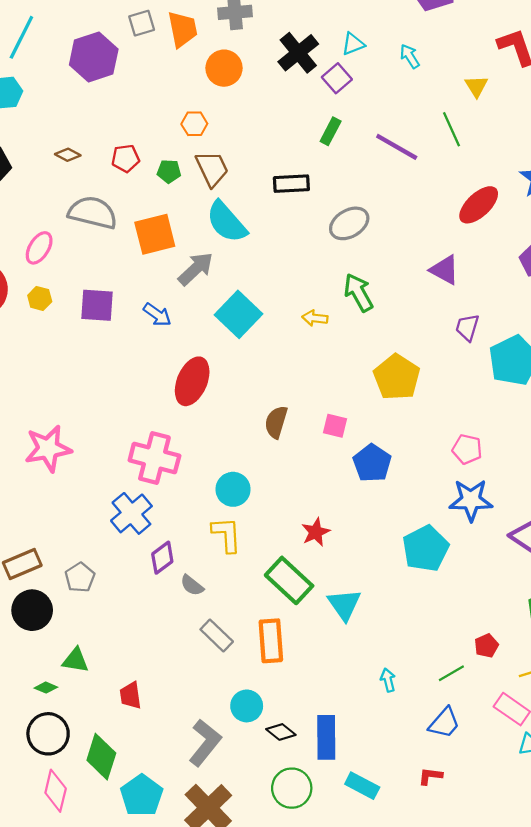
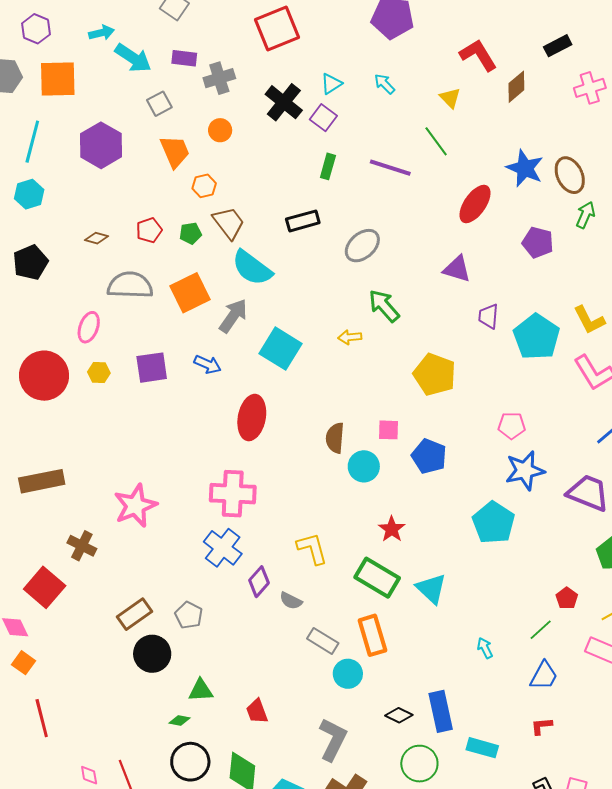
gray square: (142, 23) -> (159, 104), moved
orange trapezoid: (183, 29) -> (175, 151), moved
orange circle: (224, 68) -> (220, 130), size x0.7
cyan circle: (233, 489) -> (364, 466), moved
cyan circle: (247, 706) -> (348, 674), moved

